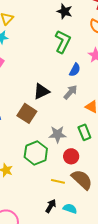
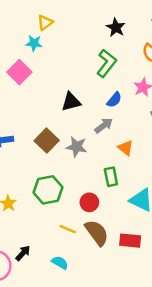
black triangle: (41, 91) -> (71, 102), moved
gray star: (57, 134) -> (77, 147), moved
black arrow: (51, 206) -> (23, 253), moved
cyan semicircle: (70, 209) -> (60, 263), moved

